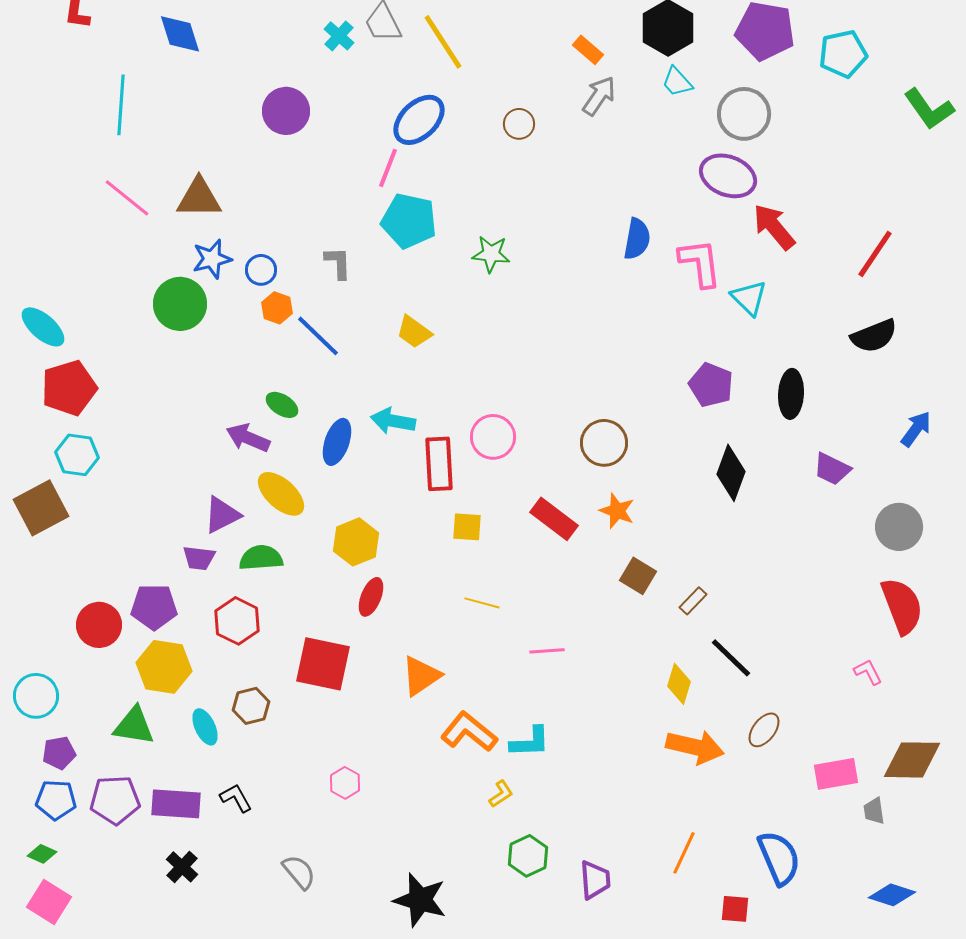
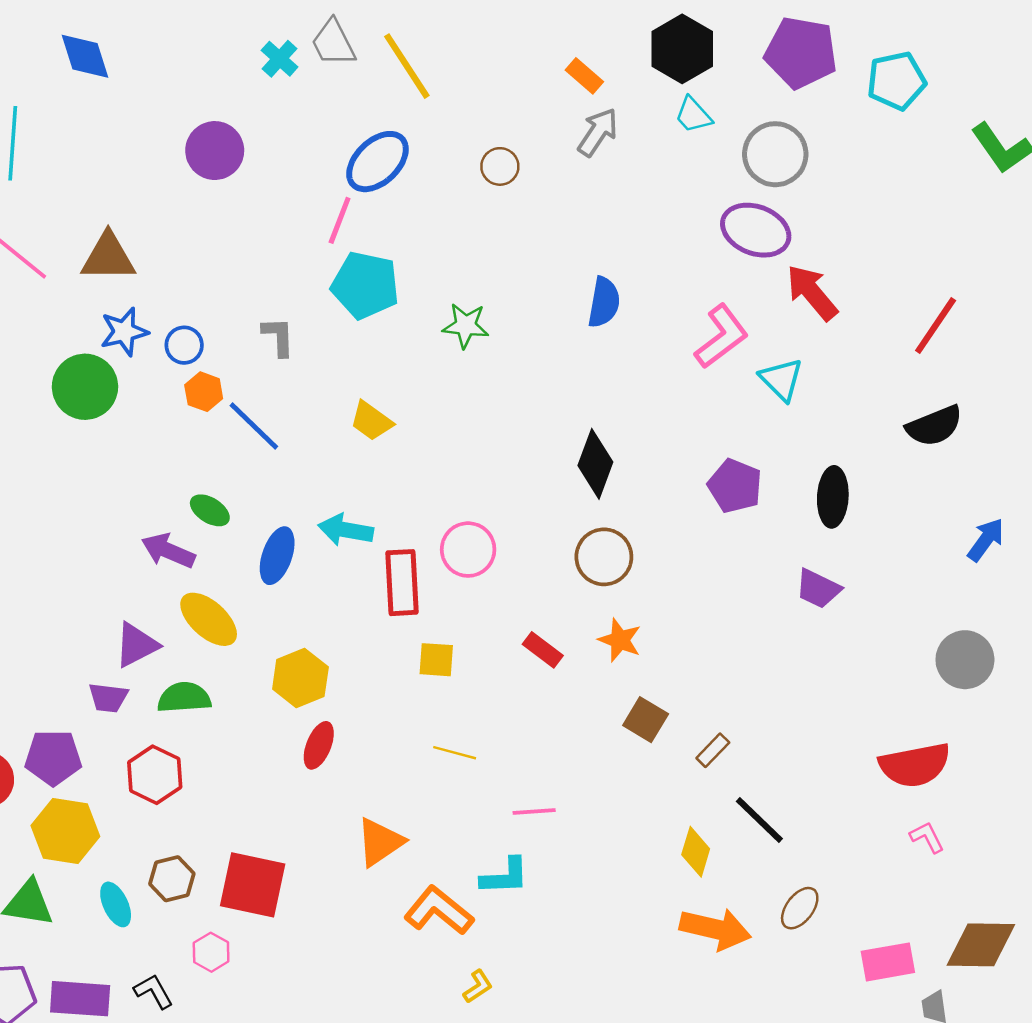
blue semicircle: (637, 239) -> (604, 302), moved
pink L-shape: (700, 263) -> (721, 337), turned 60
purple trapezoid: (832, 469) -> (818, 589), moved
black diamond: (731, 473) -> (595, 464), moved
red rectangle: (554, 519) -> (543, 650), size x0.7
red semicircle: (902, 606) -> (915, 765), moved, turned 100
red square: (323, 664) -> (253, 885), moved
cyan L-shape: (530, 742) -> (505, 876), moved
pink hexagon: (345, 783) -> (211, 952), moved

